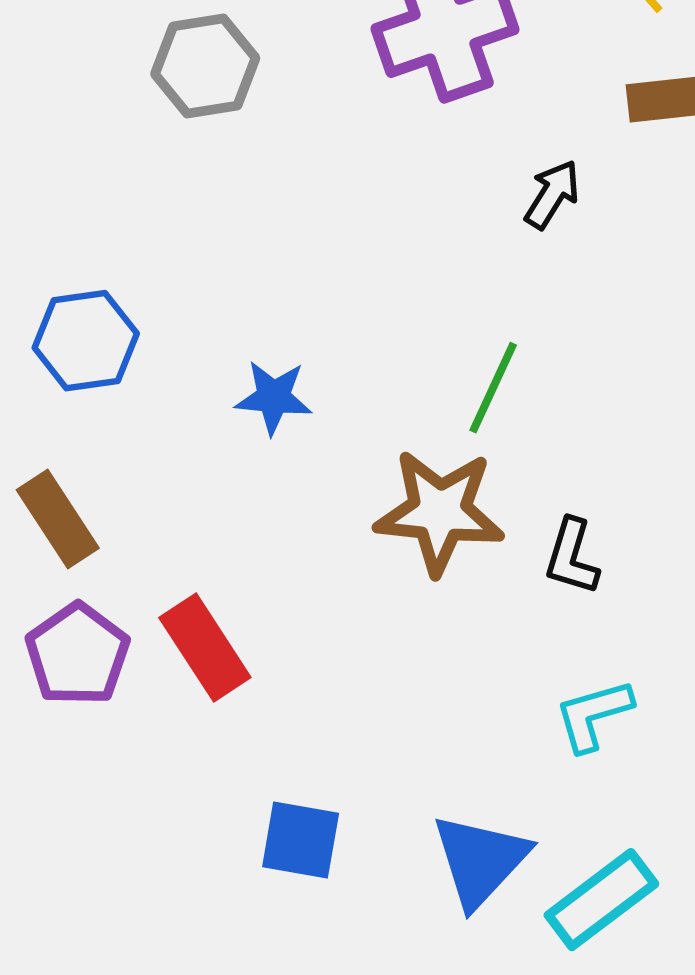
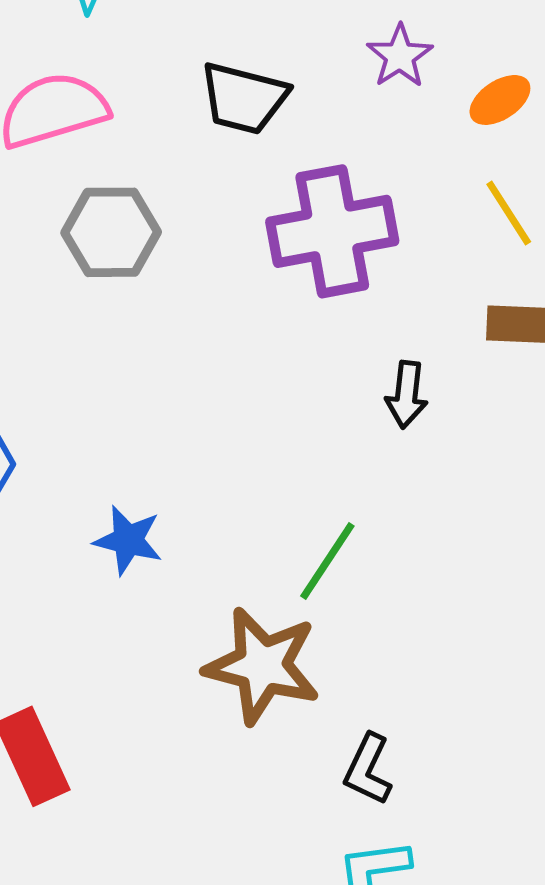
black arrow: (552, 194) -> (407, 395), turned 146
black L-shape: (572, 557) -> (368, 769), moved

